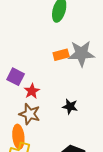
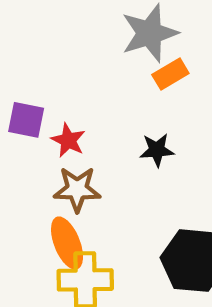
orange rectangle: (61, 55) -> (170, 74), moved

